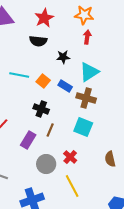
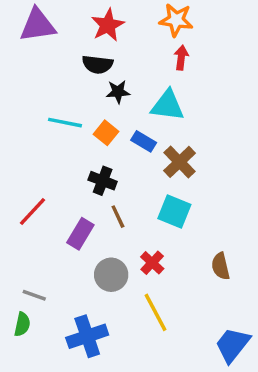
black star: (63, 57) -> (118, 92), moved
cyan triangle: (89, 72) -> (168, 105), moved, turned 40
brown cross: (86, 98) -> (180, 162), turned 30
brown line: (50, 130) -> (118, 217), turned -48

